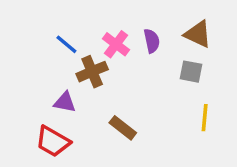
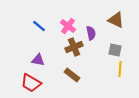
purple semicircle: (152, 41) -> (91, 33), moved
brown cross: (92, 72) -> (74, 47), moved
gray square: (191, 72) -> (115, 50), moved

